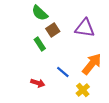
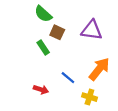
brown square: (53, 30) -> (57, 32), turned -32
yellow cross: (83, 90) -> (89, 97), turned -32

